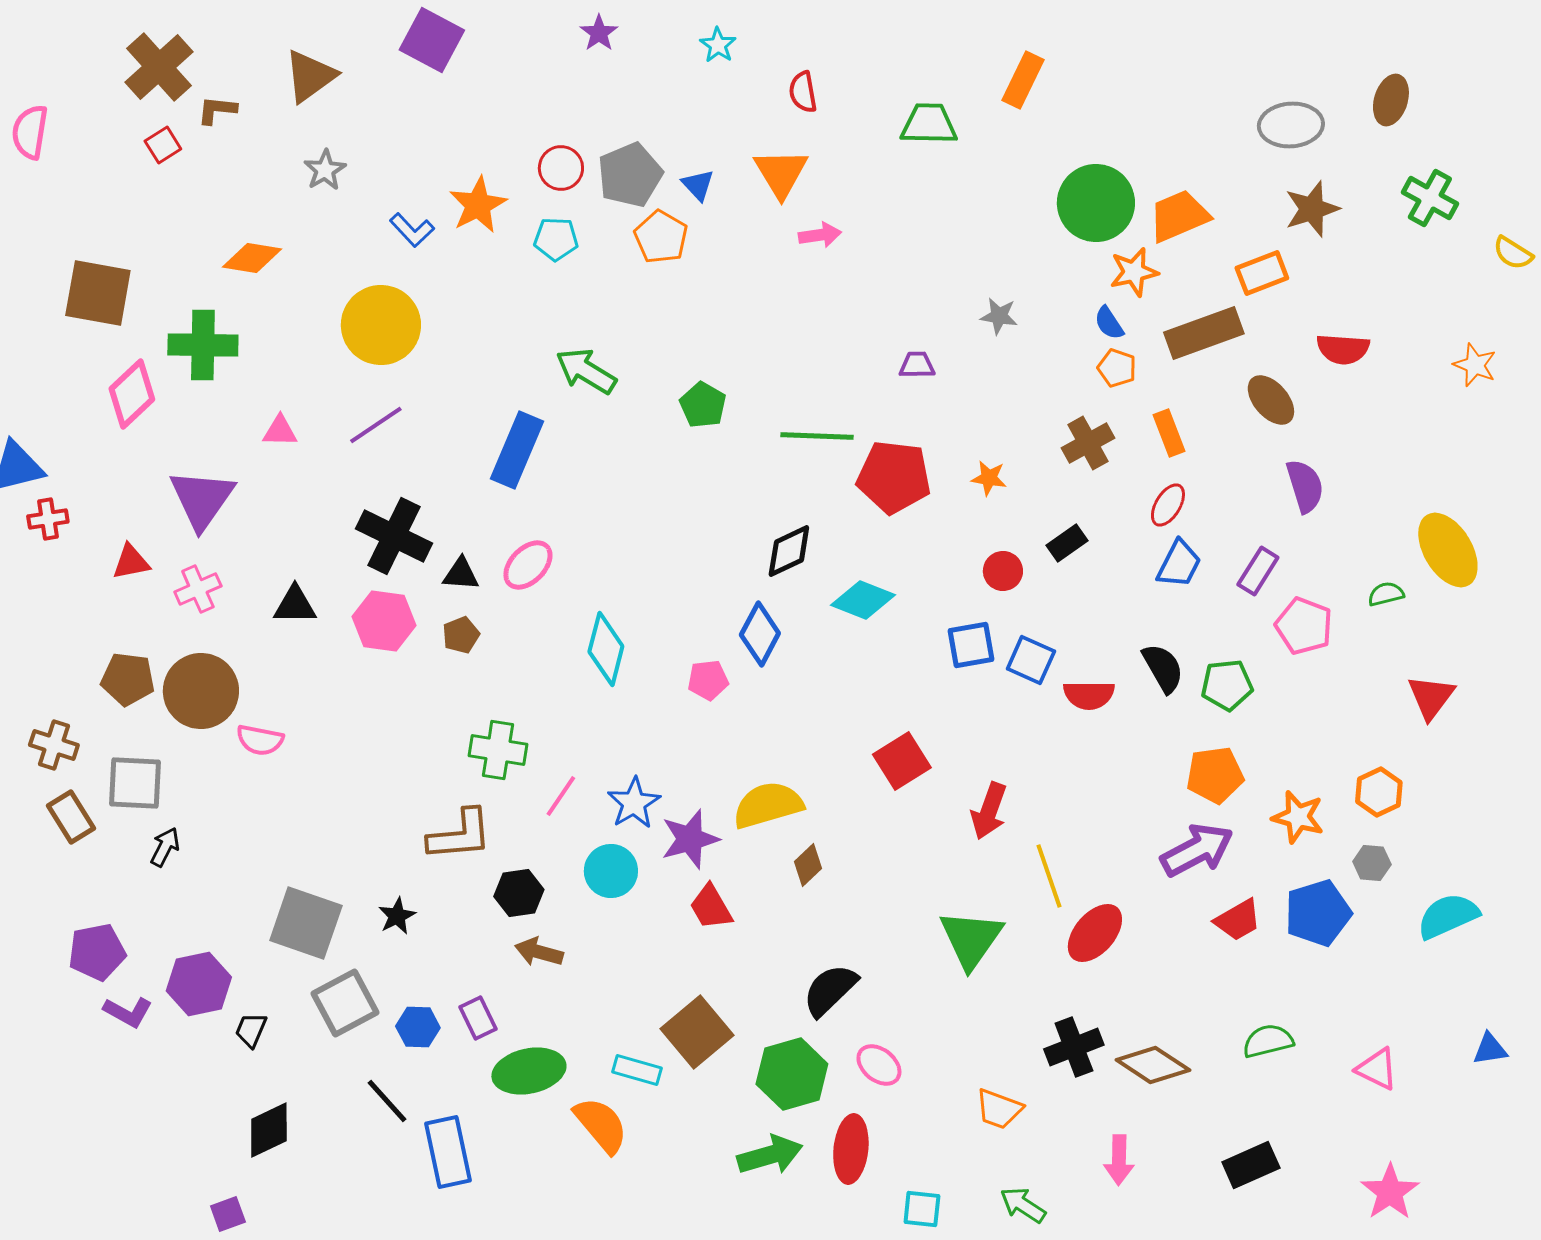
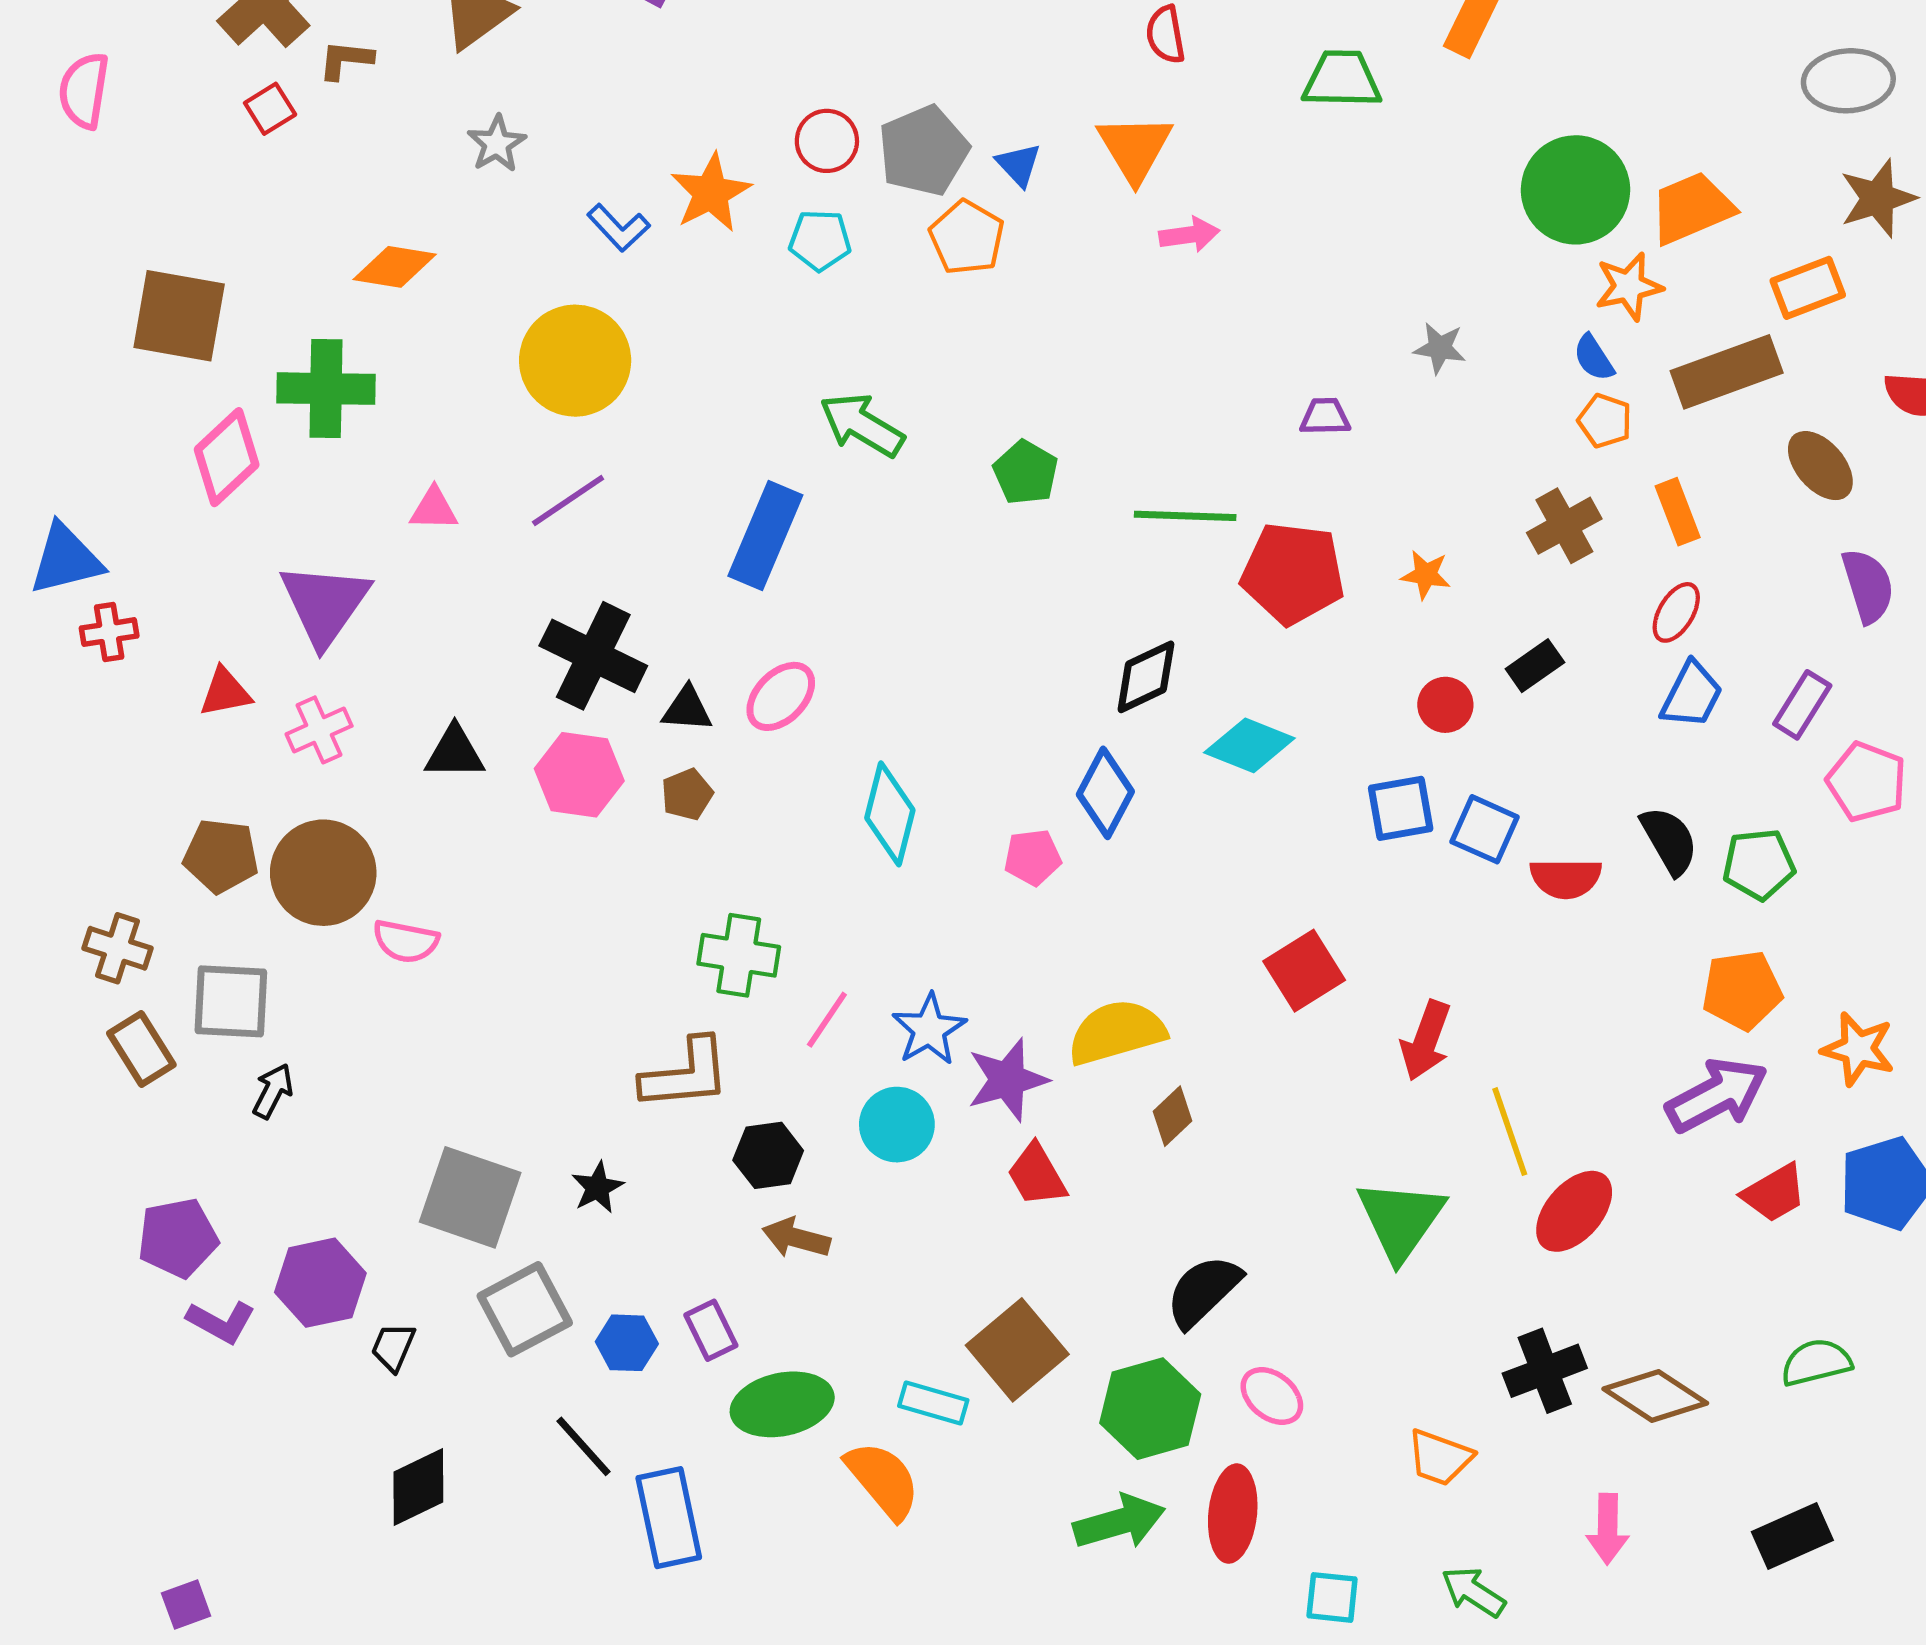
purple square: (228, 1214) -> (186, 1604), moved

